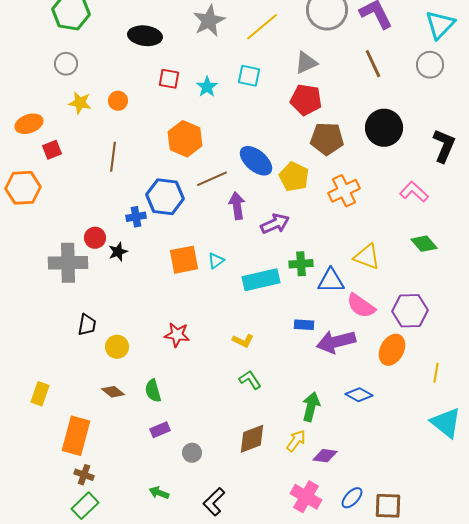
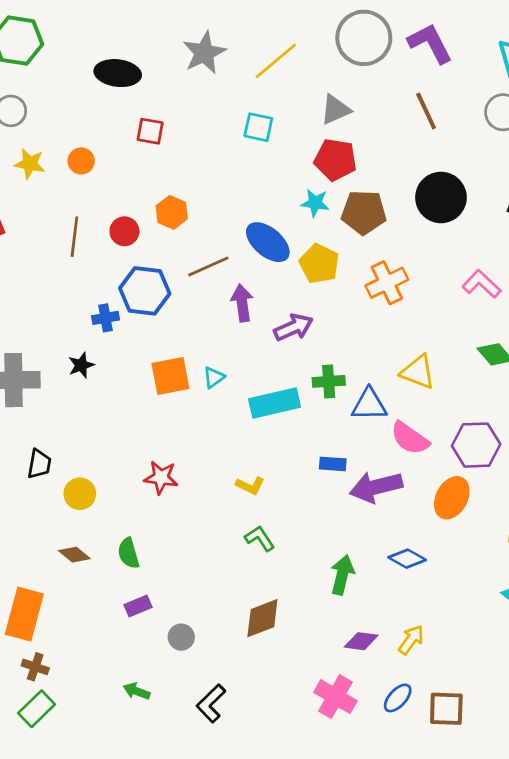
cyan star: (207, 87) -> (315, 203), moved, turned -30
orange hexagon: (185, 139) -> (172, 212), size x0.7
red circle: (95, 238) -> (124, 231), moved
yellow arrow: (296, 441) -> (411, 640), moved

